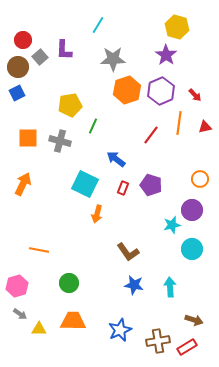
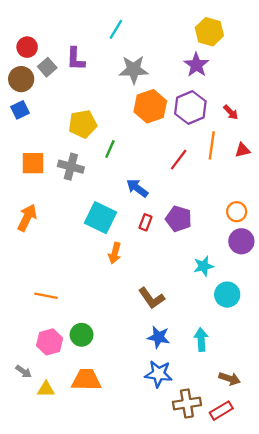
purple circle: (192, 210) -> (241, 241), moved
pink hexagon: (17, 286) -> (50, 342), moved
blue star: (120, 330) -> (159, 374), moved, turned 30

